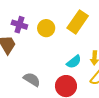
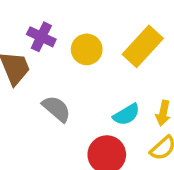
gray semicircle: (32, 79) -> (56, 109), moved

